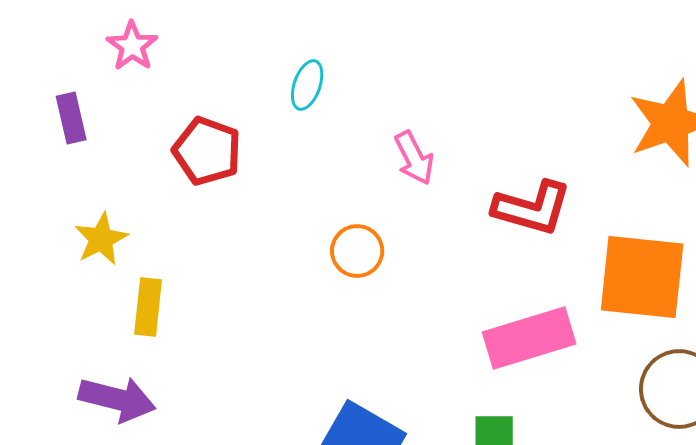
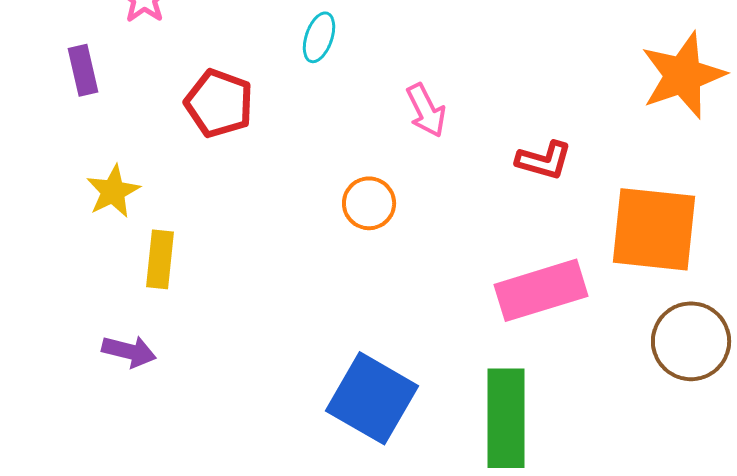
red L-shape: (532, 208) -> (544, 160), size x0.7
purple arrow: (117, 399) -> (129, 351), size x0.7

